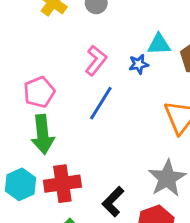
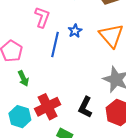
blue star: (139, 64) -> (75, 31), moved
green arrow: (43, 134) -> (23, 78), size x0.6

